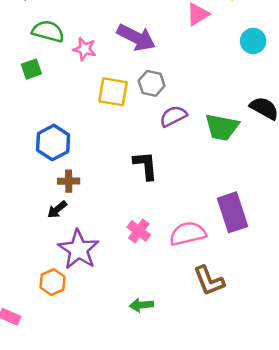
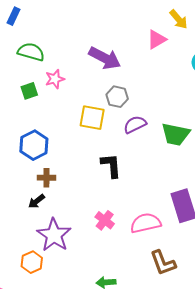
pink star: (85, 49) -> (55, 79), moved, turned -30
green square: (31, 69) -> (29, 91), moved
yellow square: (113, 92) -> (92, 118), moved

